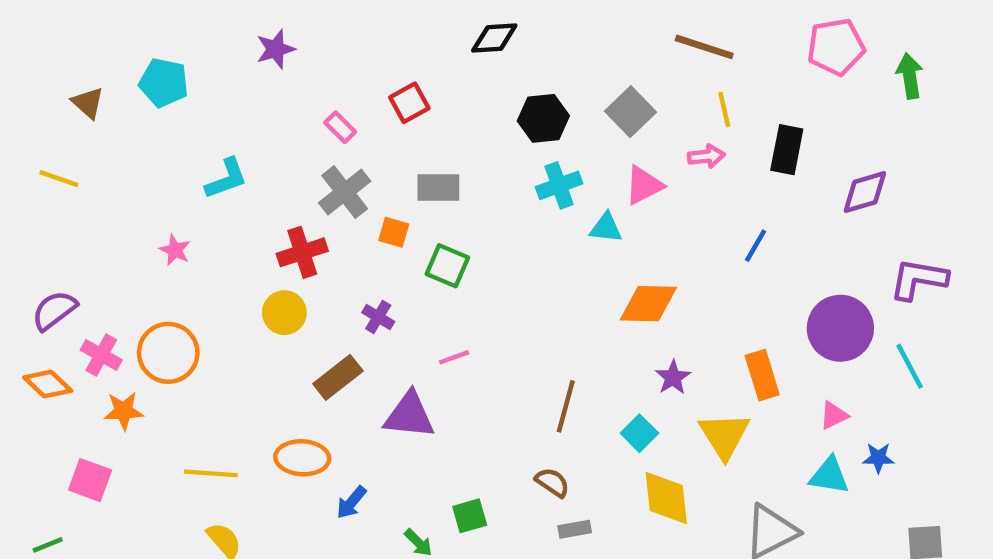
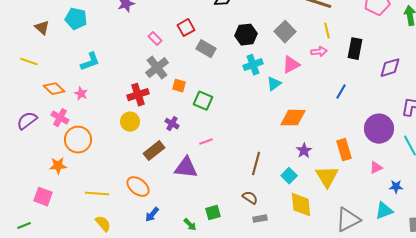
cyan L-shape: (226, 179) -> (90, 62), moved
gray rectangle: (438, 188) -> (206, 49), moved, turned 30
cyan triangle: (606, 228) -> (274, 84), turned -42
pink cross: (101, 355) -> (60, 118), moved
orange diamond: (48, 384) -> (54, 89), moved
orange ellipse: (302, 458) -> (138, 187), turned 35
cyan triangle: (829, 476) -> (384, 211), moved, turned -30
blue arrow: (351, 502) -> (152, 215), moved

